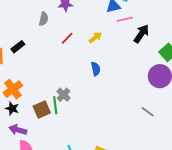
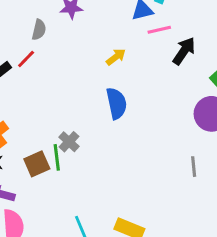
red line: (67, 38) -> (26, 59), moved
blue semicircle: (96, 69) -> (116, 103), size x1.5
gray line: (148, 112) -> (194, 167), turned 48

